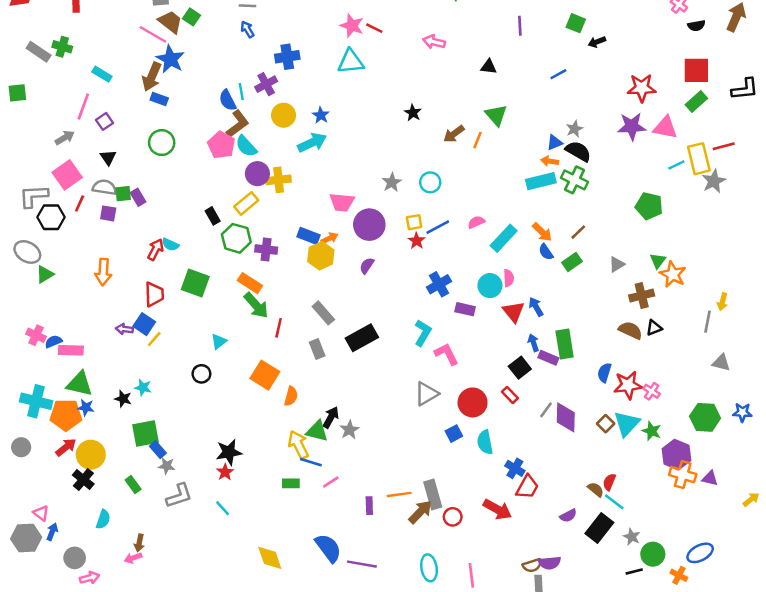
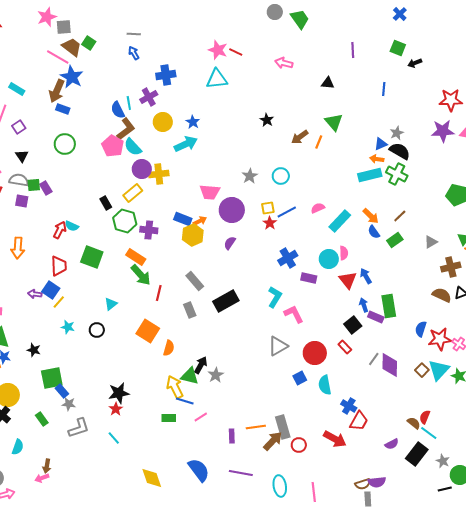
blue line: (558, 74) -> (384, 89), turned -56
cyan star: (143, 388) -> (68, 327), moved
purple line: (362, 564) -> (241, 473), moved

